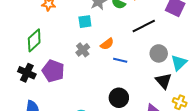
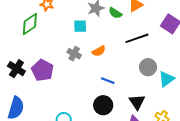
green diamond: (34, 40) -> (30, 24), moved
gray cross: (83, 50) -> (74, 54), turned -32
blue line: (120, 60) -> (108, 81), moved
black triangle: (164, 81) -> (137, 102), moved

